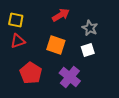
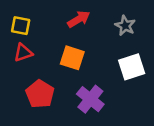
gray star: (90, 28) -> (125, 26), moved
white square: (88, 50) -> (132, 67), moved, size x1.5

